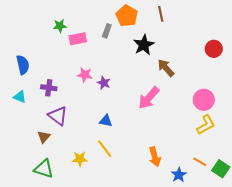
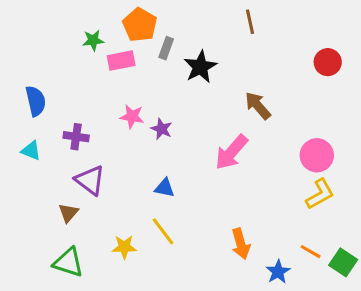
orange pentagon: (127, 16) -> (140, 25), moved
black star: (144, 45) -> (200, 67), moved
red circle: (214, 49) -> (328, 62), moved

